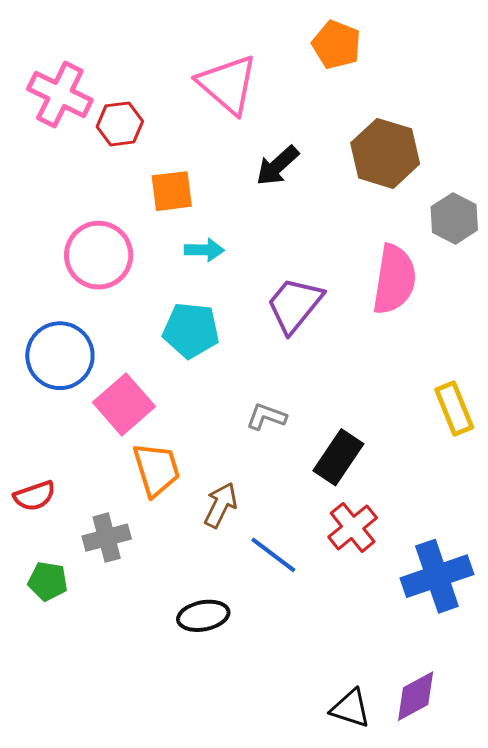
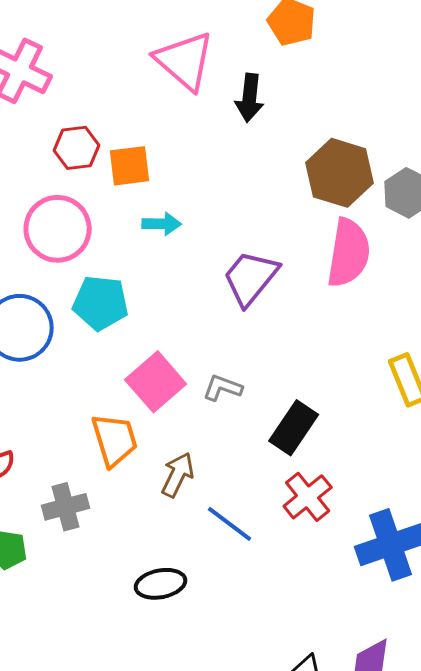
red hexagon: (120, 124) -> (77, 148), moved
brown hexagon: (385, 153) -> (340, 173), moved
black arrow: (277, 166) -> (250, 98), moved, turned -42
cyan pentagon: (191, 330) -> (101, 303), moved
pink square: (124, 404) -> (156, 382), moved

